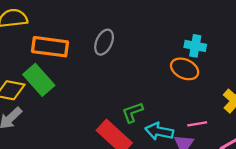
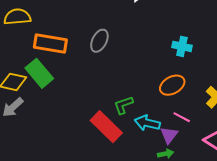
orange ellipse: (185, 69) -> (172, 85), moved, turned -55
pink line: (197, 124) -> (182, 117), turned 36

